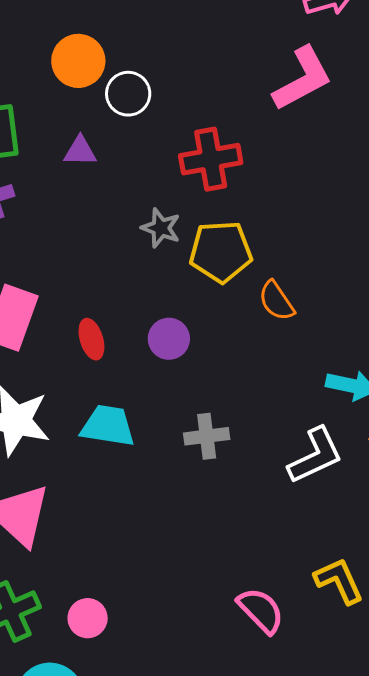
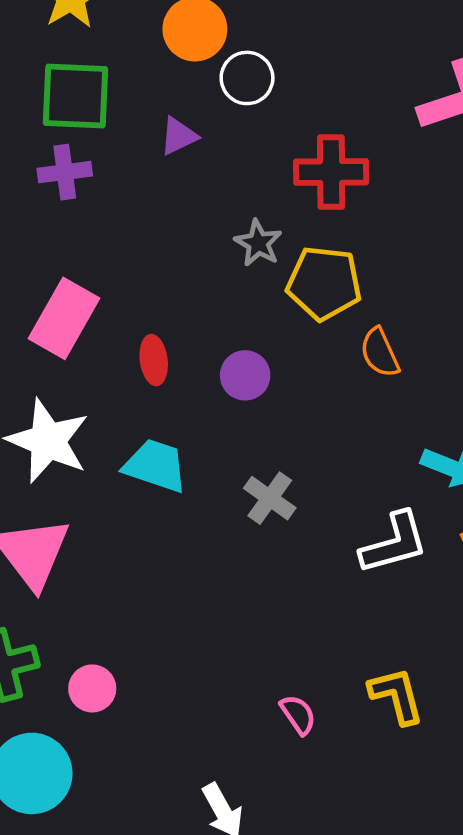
purple triangle: (80, 151) -> (179, 136), turned -36
gray cross: (207, 436) -> (270, 498), turned 33
pink semicircle: (261, 610) -> (298, 715), size x0.7

